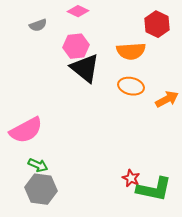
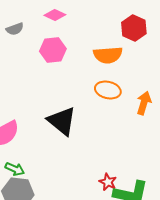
black triangle: (85, 68) -> (62, 121), moved
orange arrow: (167, 99) -> (144, 103), turned -45

